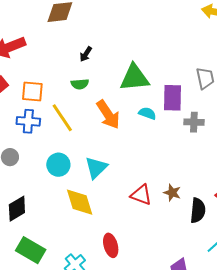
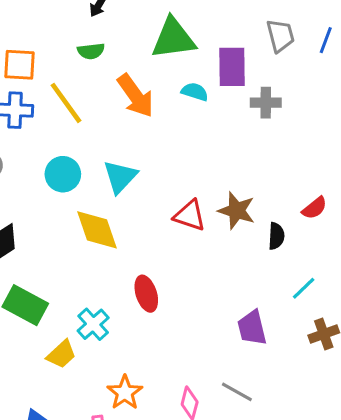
brown star: (172, 193) -> (237, 211), size x1.4
black semicircle: (198, 210) -> (276, 236), size x0.7

